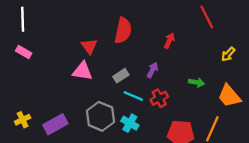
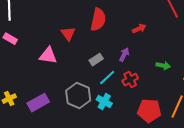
red arrow: (169, 41) -> (139, 29), turned 40
pink triangle: (82, 71) -> (48, 56), moved
cyan line: (133, 96) -> (107, 78), turned -66

